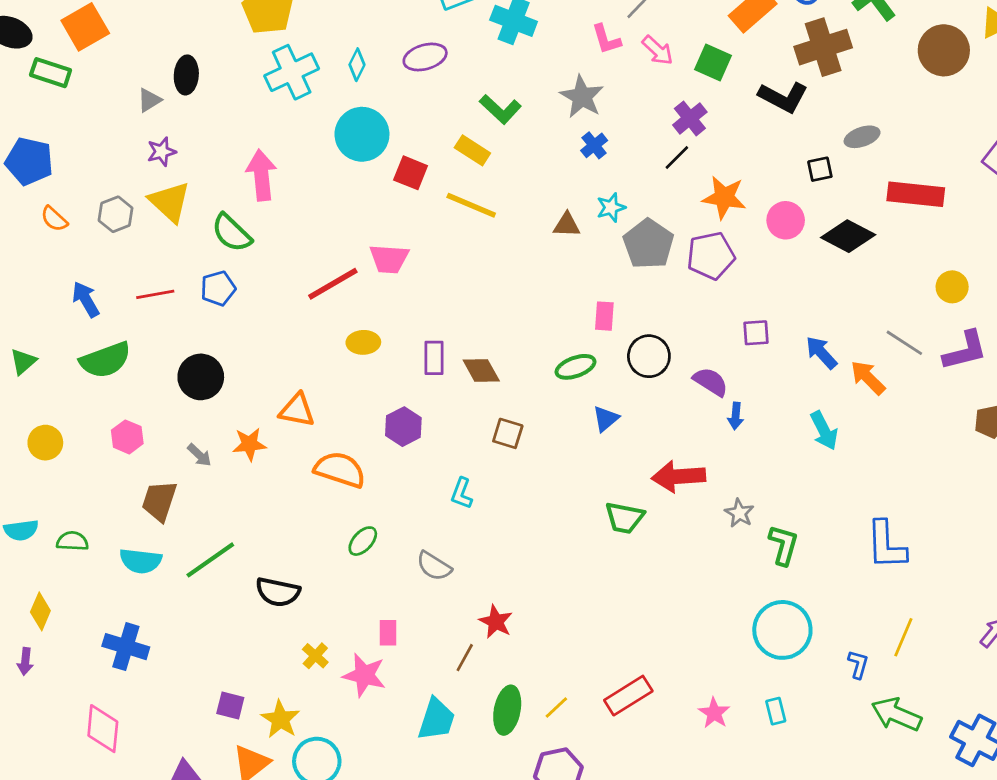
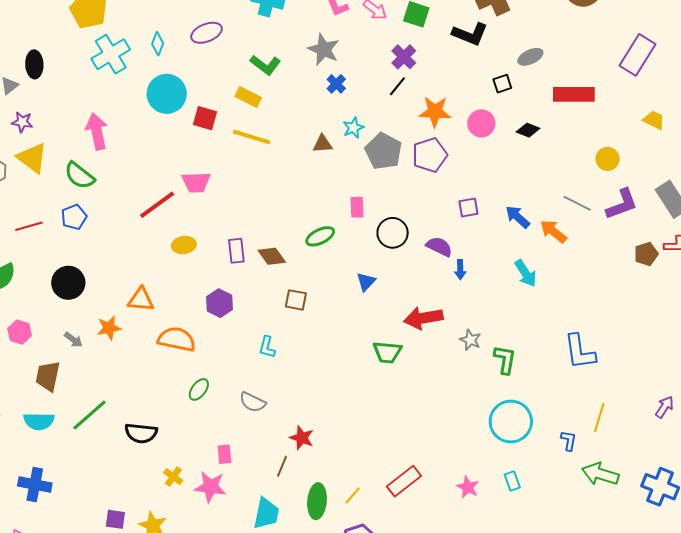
purple star: (162, 152) -> (22, 122), turned 30
black diamond: (848, 236) -> (528, 130), size x0.6
green ellipse: (576, 367) -> (320, 236), moved

